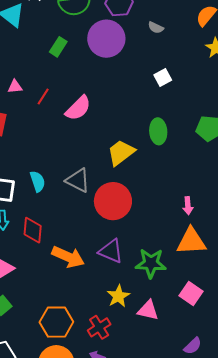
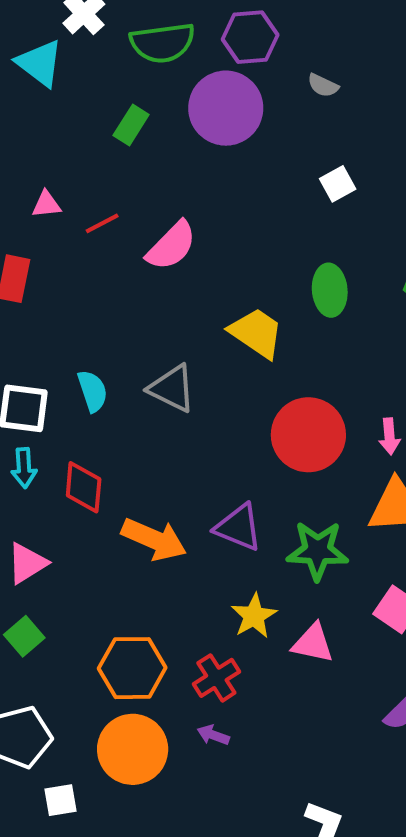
red line: (43, 97) -> (102, 223), turned 30
yellow trapezoid: (121, 153) -> (256, 333), turned 72
red circle: (113, 201) -> (308, 435), moved

